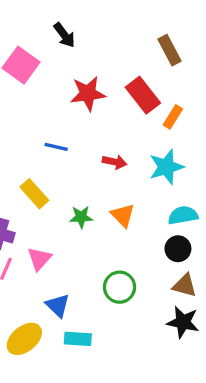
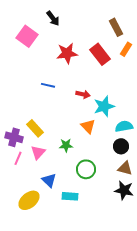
orange rectangle: (173, 117) -> (126, 49), moved
cyan star: (166, 167) -> (104, 106), moved
yellow rectangle: (34, 194) -> (35, 128), moved
green star: (81, 217) -> (66, 145), moved
cyan rectangle: (78, 339) -> (70, 196), moved

